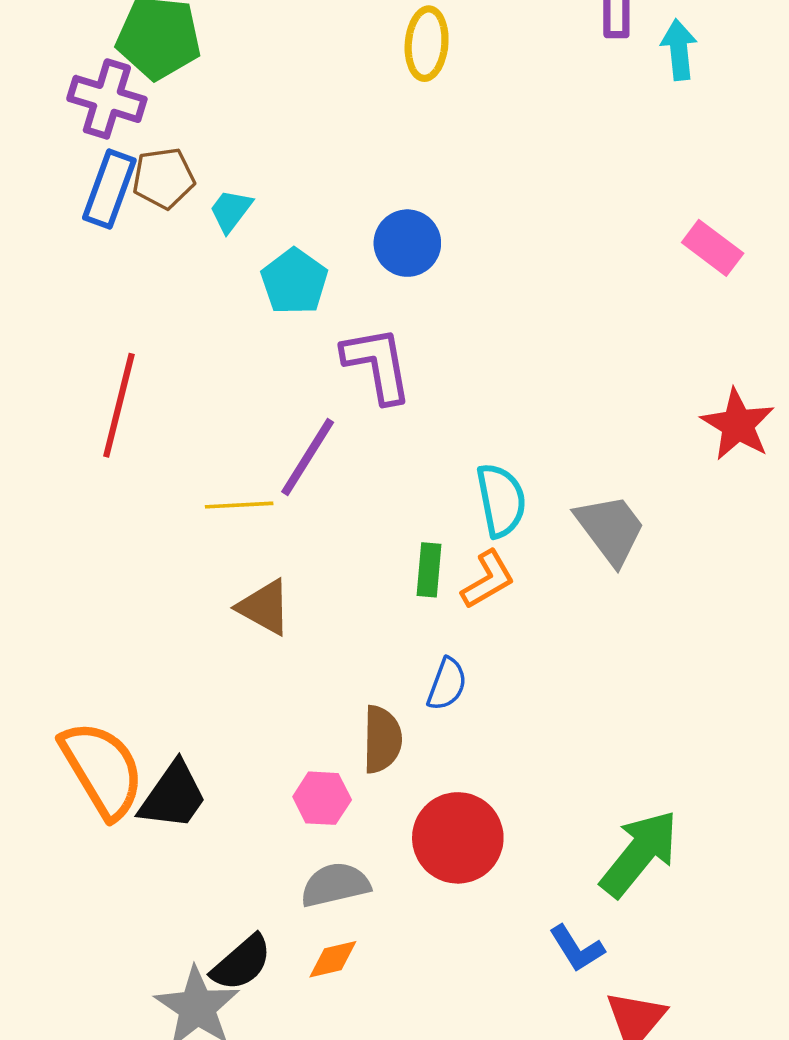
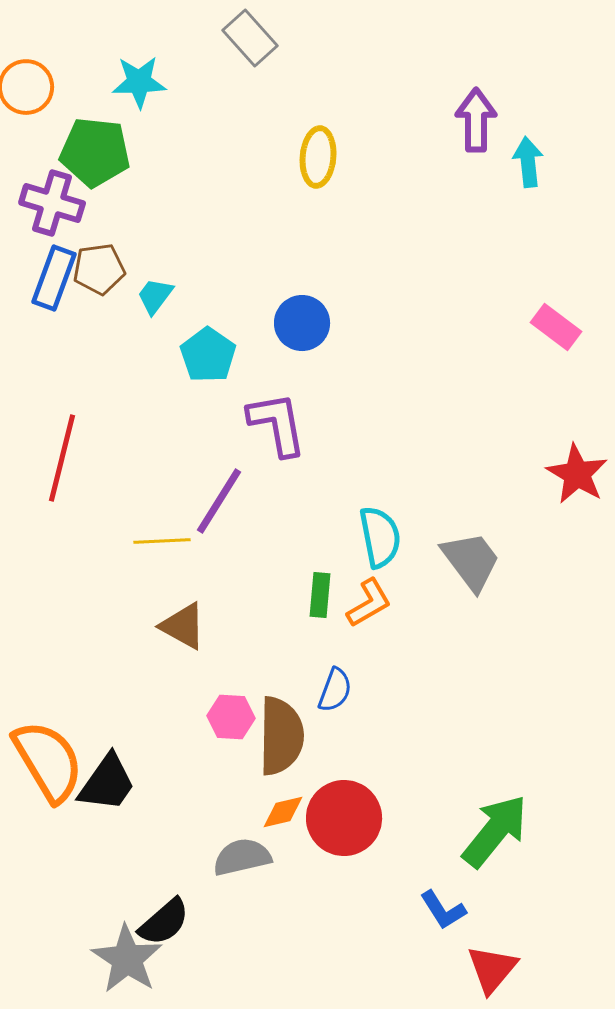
brown semicircle: (382, 739) -> (281, 736), size x1.4
pink hexagon: (322, 798) -> (231, 717), moved
orange diamond: (333, 959) -> (283, 812), moved

